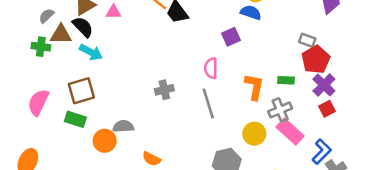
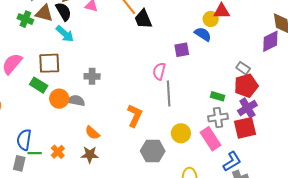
orange L-shape: (254, 87) -> (135, 116), moved
gray cross: (164, 90) -> (92, 76), moved
gray line: (208, 103) -> (169, 94), moved
red square: (327, 109) -> (245, 128), size x1.6
gray cross: (280, 110) -> (218, 118), moved
orange circle: (105, 141) -> (59, 99), moved

